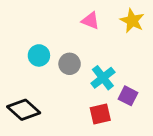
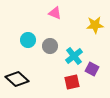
pink triangle: (90, 21) -> (55, 13), moved
yellow star: (132, 21) -> (95, 25), moved, turned -30

